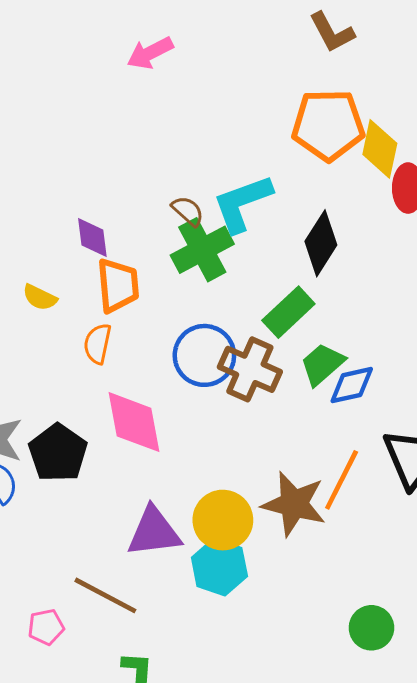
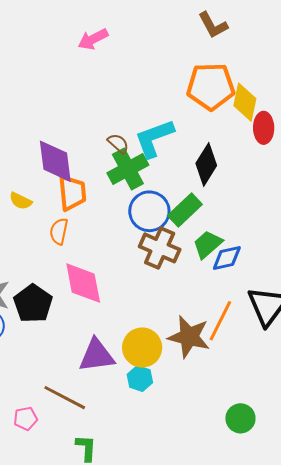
purple diamond: (92, 237) -> (55, 161), size x1.6
blue circle: (204, 355) -> (149, 211), moved
cyan hexagon: (219, 567) -> (140, 379), size x0.7

